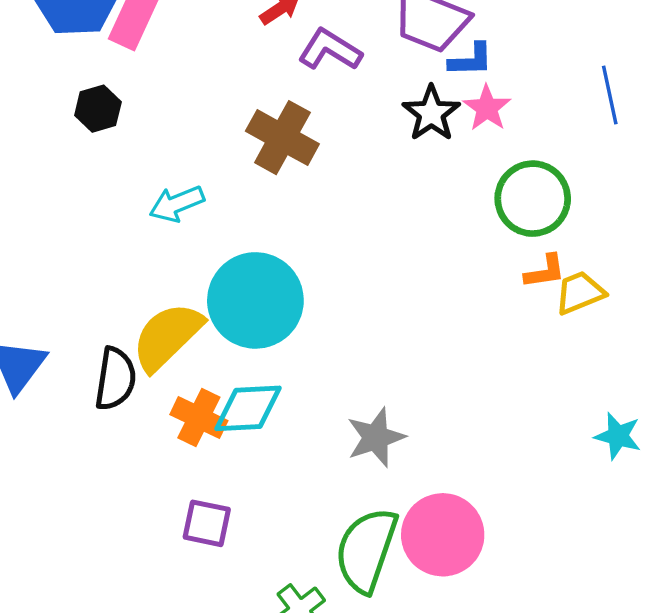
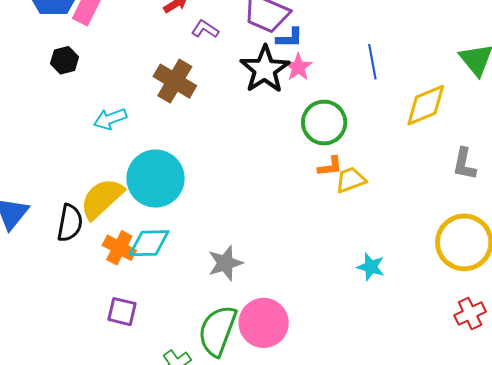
purple L-shape: (330, 50) -> (205, 29), size x0.7
black star: (431, 113) -> (265, 69), size x1.4

